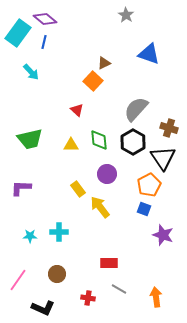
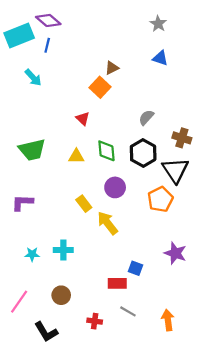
gray star: (126, 15) -> (158, 24), moved
cyan rectangle: (18, 33) -> (19, 36), turned 32
blue triangle: (149, 54) -> (160, 58), size x0.7
gray semicircle: (136, 109) -> (146, 117), size x0.6
blue square: (144, 209) -> (136, 268), moved
black L-shape: (43, 308) -> (46, 332), turned 35

